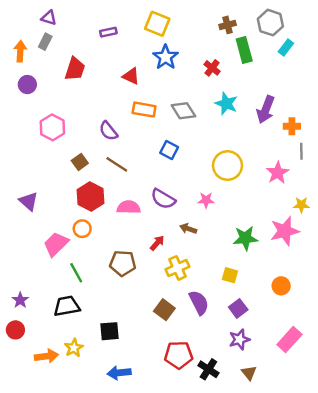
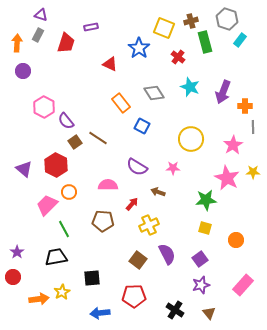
yellow square: (157, 24) -> (164, 28), moved
red trapezoid: (75, 69) -> (66, 43), moved
orange rectangle: (144, 110) -> (121, 103), moved, turned 42
purple semicircle: (108, 131) -> (66, 121), moved
brown square: (80, 162) -> (75, 142), moved
red hexagon: (90, 196) -> (56, 165), moved
pink semicircle: (129, 207) -> (108, 185), moved
pink star: (285, 231) -> (227, 178), moved, turned -30
yellow square: (230, 275) -> (205, 228), moved
red pentagon: (179, 355) -> (134, 296), moved

